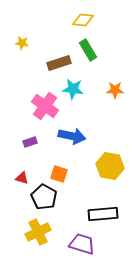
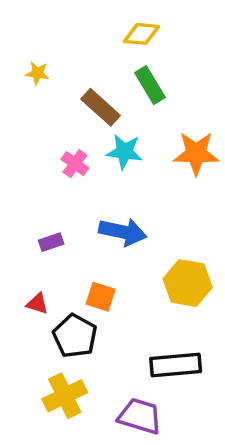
brown rectangle: (59, 63) -> (101, 107), turned 60
orange star: (115, 90) -> (196, 153), size x1.5
pink cross: (45, 106) -> (75, 164), moved, size x0.6

